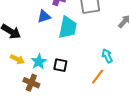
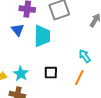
blue triangle: (44, 16) -> (18, 30), turned -40
black square: (60, 65) -> (51, 73), moved

